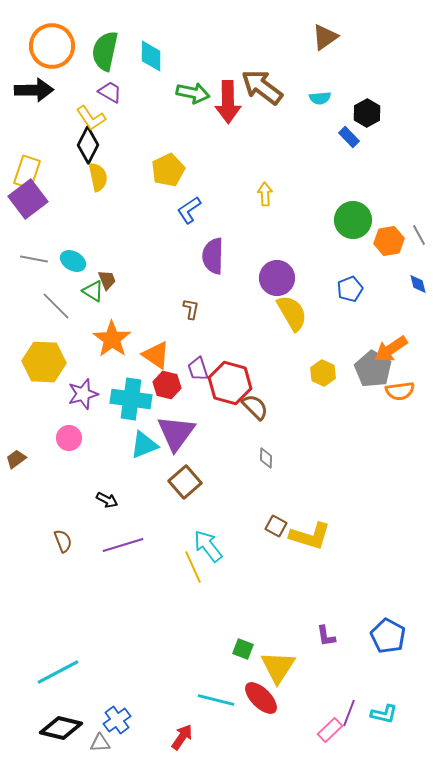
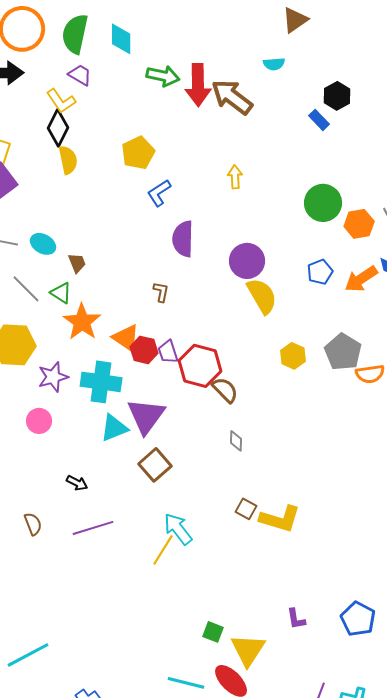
brown arrow: (262, 87) -> (232, 97), moved
cyan semicircle: (320, 98) -> (274, 64), moved
green triangle: (93, 291) -> (61, 293), moved
orange arrow: (391, 349) -> (361, 279), moved
red hexagon: (167, 385) -> (144, 350), moved
yellow line: (193, 567) -> (163, 550), turned 56

